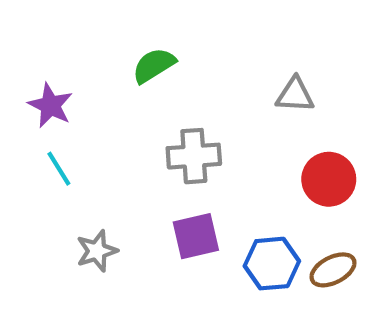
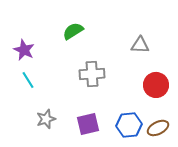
purple square: (196, 236) -> (88, 124), moved

